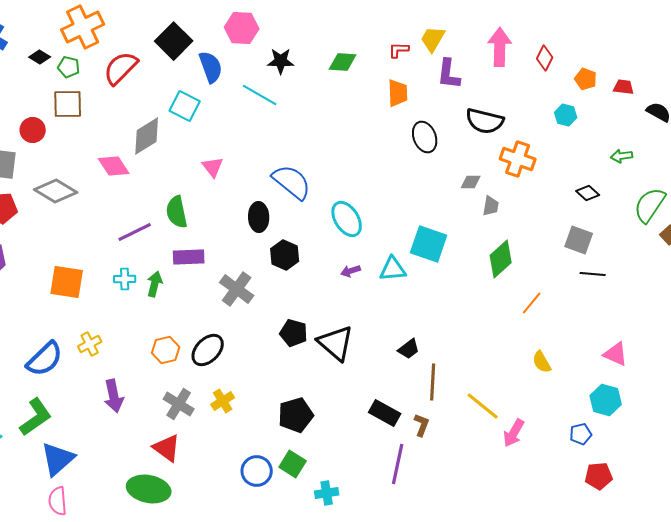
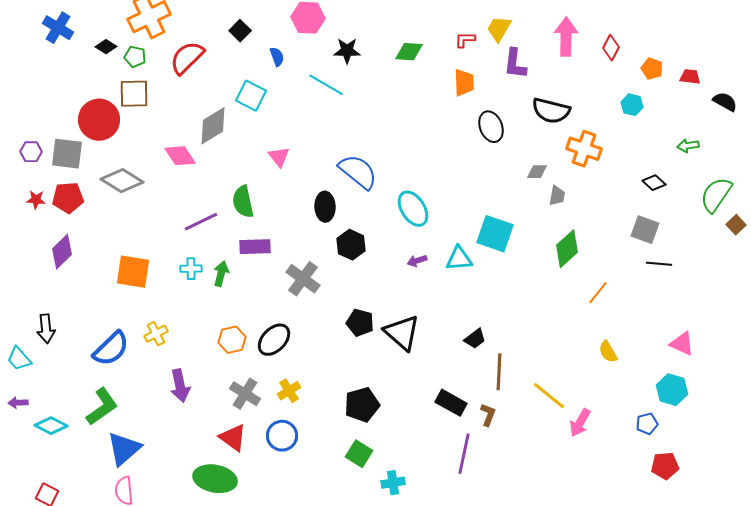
black square: (174, 41) -> (240, 31), size x0.6
blue semicircle: (211, 67) -> (277, 57), size x0.6
red circle: (33, 130) -> (99, 120), size x1.6
blue circle: (257, 471) -> (282, 436), moved

